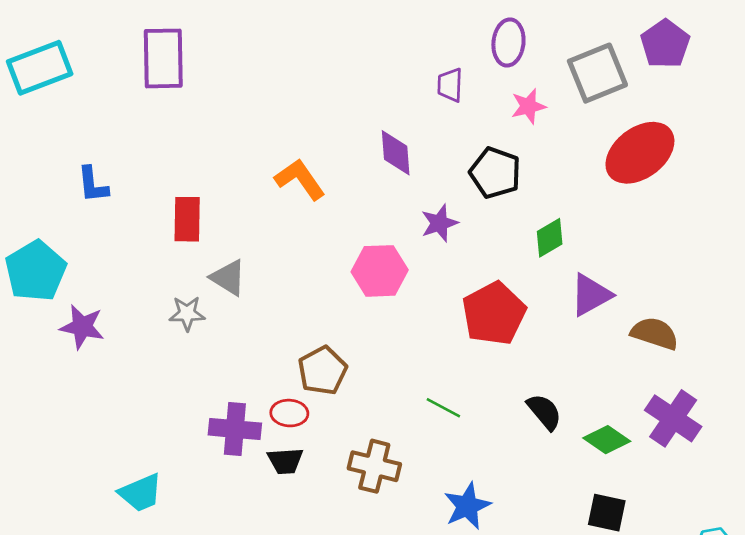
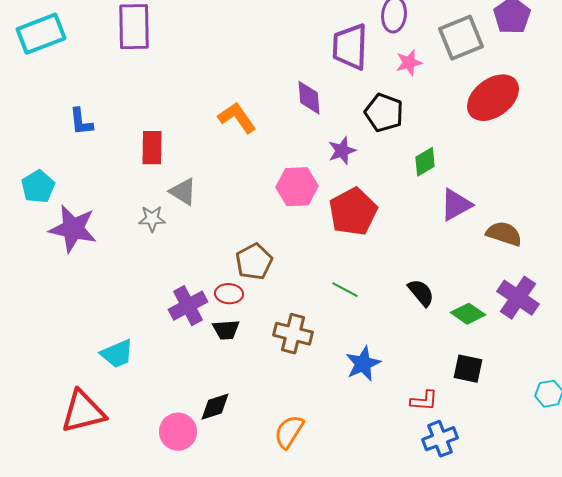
purple trapezoid: (450, 85) -> (350, 47), size x1.8
cyan pentagon: (36, 271) -> (38, 187), size x0.7
red pentagon: (494, 313) -> (353, 212), moved
purple star: (82, 327) -> (73, 229), size x1.4
purple cross: (235, 429) -> (188, 306), turned -33

